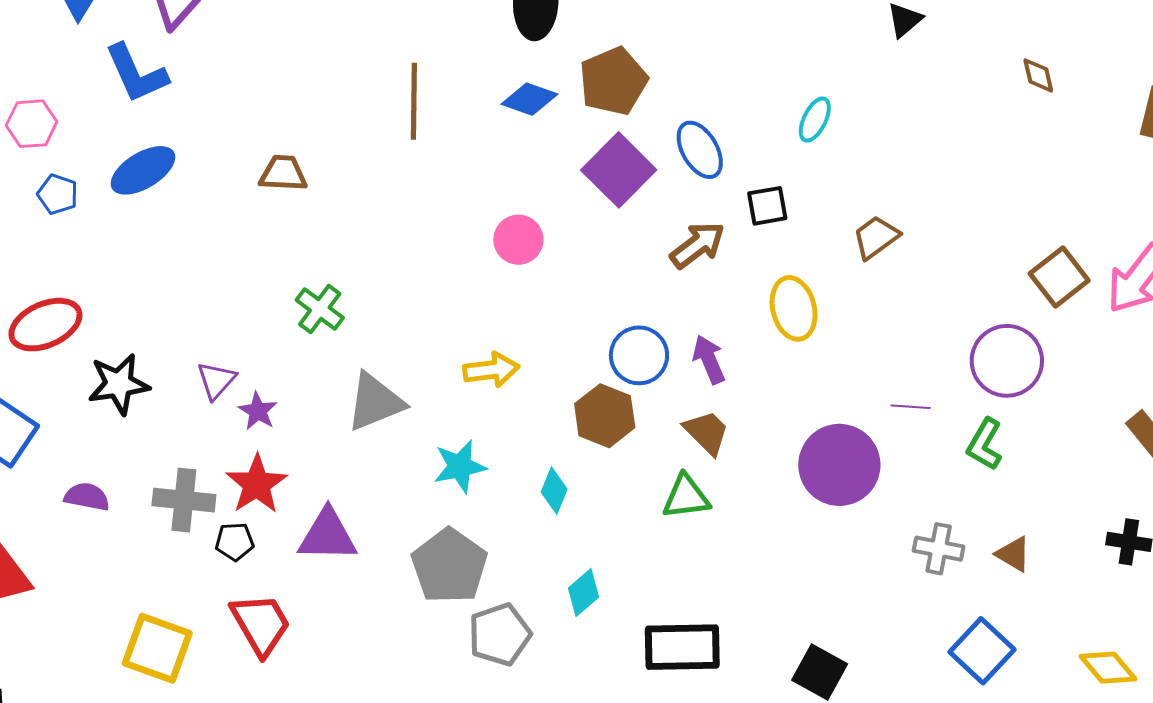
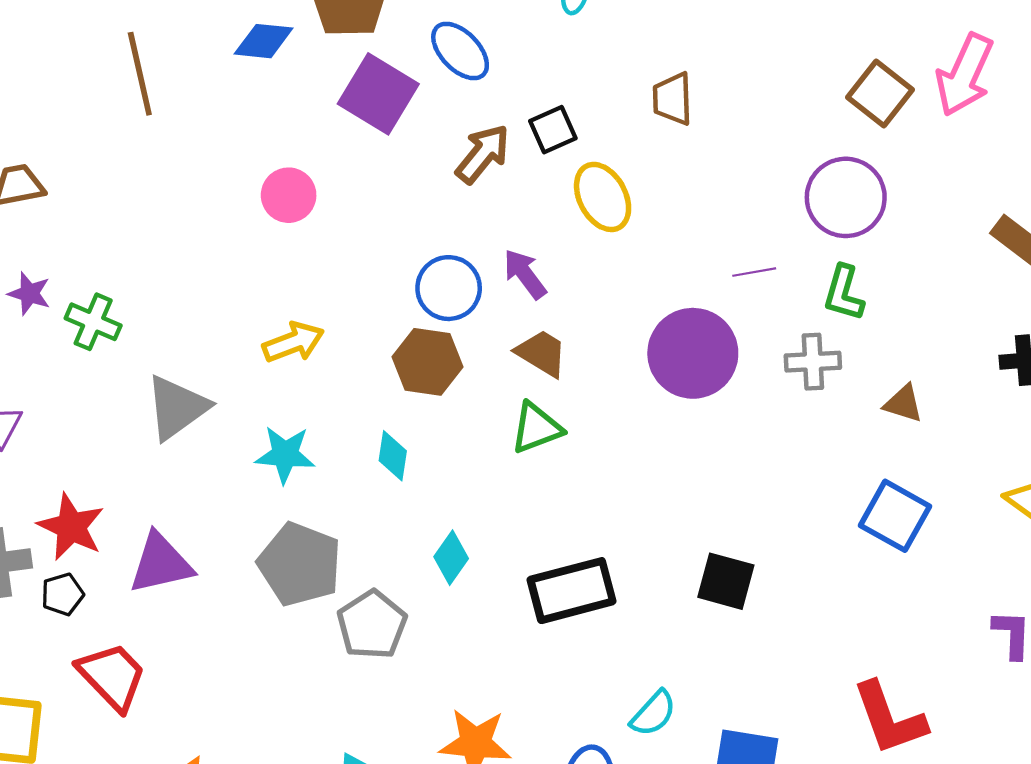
black square: (767, 206) -> (553, 130), moved
brown trapezoid: (876, 237) -> (672, 99), turned -42
purple star: (258, 411) -> (29, 294), moved
cyan star: (460, 466) -> (285, 455), turned 30
gray cross: (939, 549) -> (813, 362), moved

